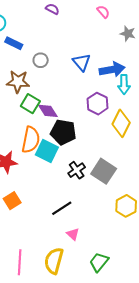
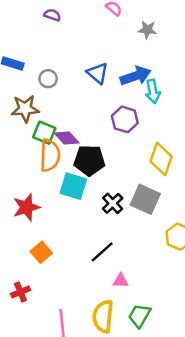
yellow diamond: (121, 123) -> (161, 159), moved
orange semicircle: (31, 140) -> (50, 155), moved
pink triangle: (73, 234) -> (121, 281), turned -32
green trapezoid: (99, 262) -> (139, 316), moved

